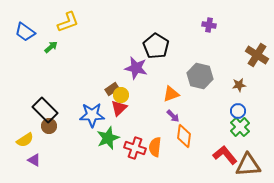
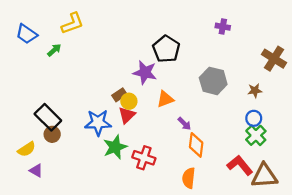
orange triangle: (171, 94) -> (165, 99), moved
orange semicircle: (155, 147) -> (189, 178), moved

